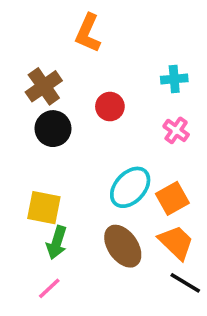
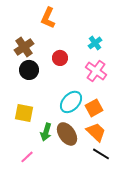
cyan cross: (174, 79) -> (95, 43), turned -32
pink cross: (176, 130) -> (96, 71), size x1.5
green arrow: (57, 242) -> (46, 132), moved

